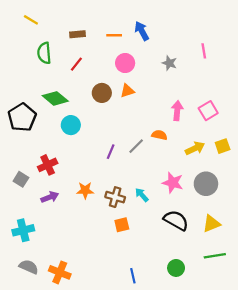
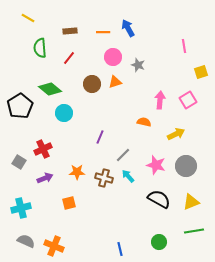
gray star: (169, 63) -> (138, 65), moved
gray line: (136, 146) -> (123, 155), moved
yellow square: (223, 146) -> (201, 72), moved
orange square: (122, 225) -> (69, 203), moved

